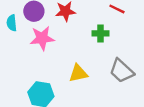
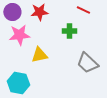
yellow triangle: (78, 73) -> (39, 55), moved

